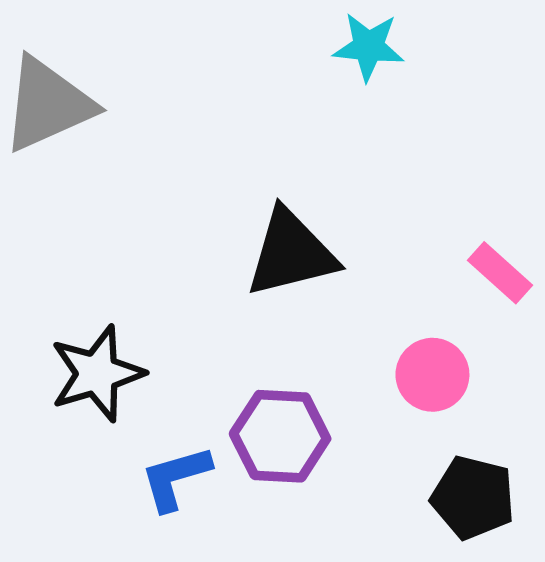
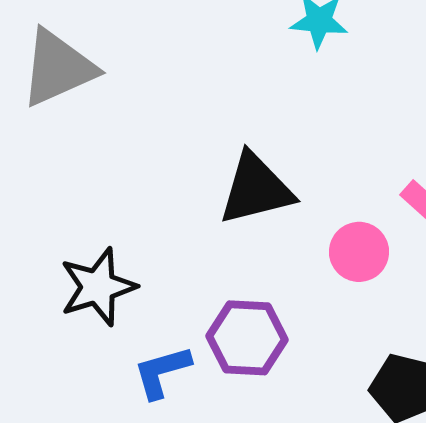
pink circle: (432, 375) -> (359, 252), moved

